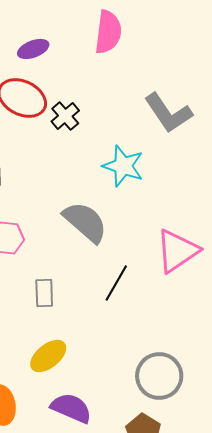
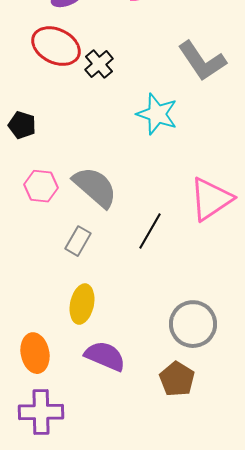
gray semicircle: (85, 222) -> (95, 187), moved
gray rectangle: (44, 293) -> (78, 241), turned 32
yellow ellipse: (48, 356) -> (82, 304), turned -39

